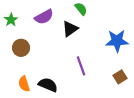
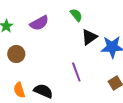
black triangle: (70, 29) -> (89, 37), moved

